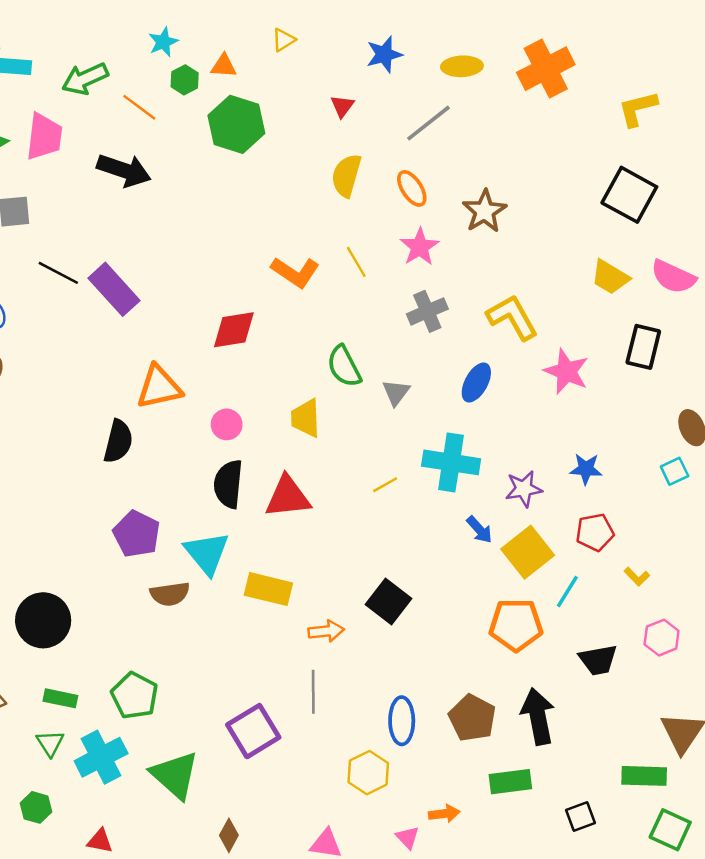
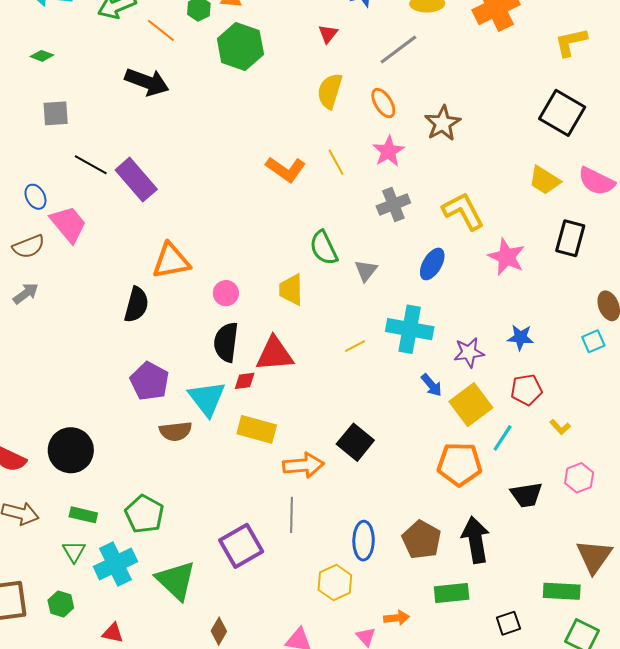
pink trapezoid: (44, 137) -> (68, 224), moved, turned -48
red diamond: (234, 330) -> (245, 381), moved, size x0.6
orange arrow: (326, 631) -> (303, 465), size x1.4

